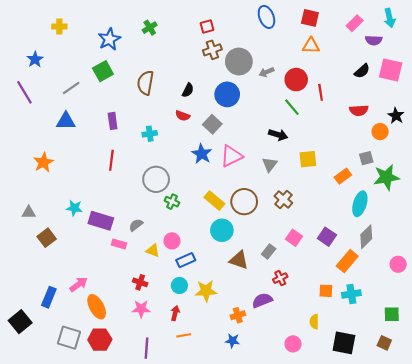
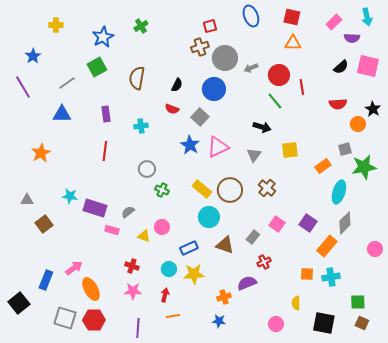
red square: (207, 26) -> (210, 26), moved
gray circle: (156, 179) -> (147, 169), size x0.7
blue rectangle: (186, 260) -> (189, 248), moved
green square: (392, 314) -> (358, 302), moved

